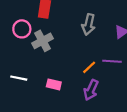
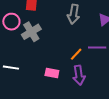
pink rectangle: (54, 84) -> (52, 73), moved
purple arrow: (91, 90) -> (79, 75), turned -30

